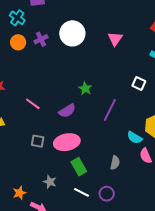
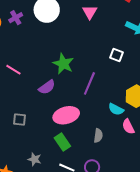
green star: (85, 88) -> (63, 64), size x1.5
pink line: (33, 104) -> (13, 70), moved
pink ellipse: (67, 142) -> (66, 115), moved

